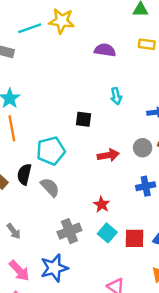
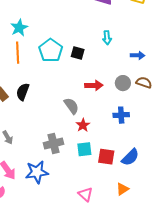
cyan pentagon: (51, 151) -> (51, 50), moved, turned -30
gray semicircle: (50, 187) -> (71, 106), moved
cyan square: (107, 233) -> (84, 149), turned 35

